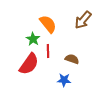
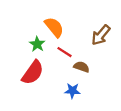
brown arrow: (83, 20) -> (101, 35), moved
red line: (48, 51) -> (64, 52), moved, turned -56

